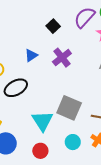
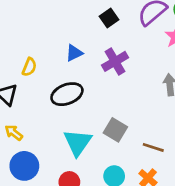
black ellipse: (16, 88) -> (67, 94), moved
gray square: (69, 108) -> (115, 130), size x0.7

